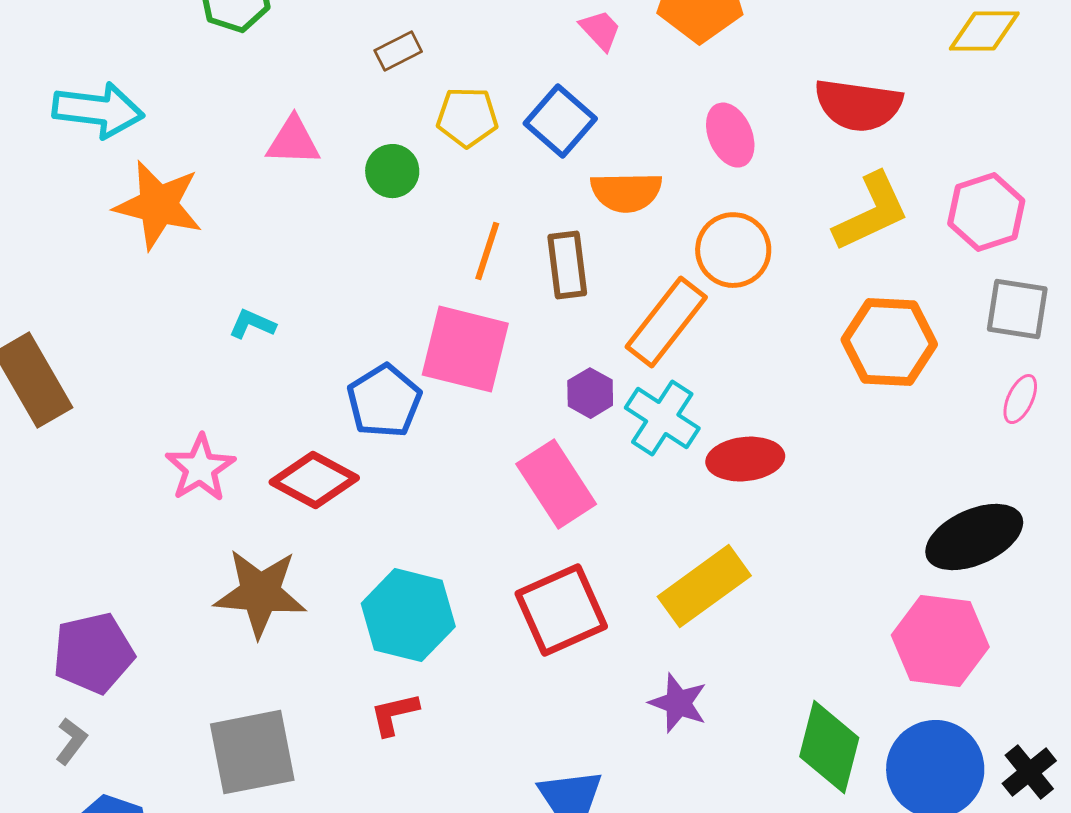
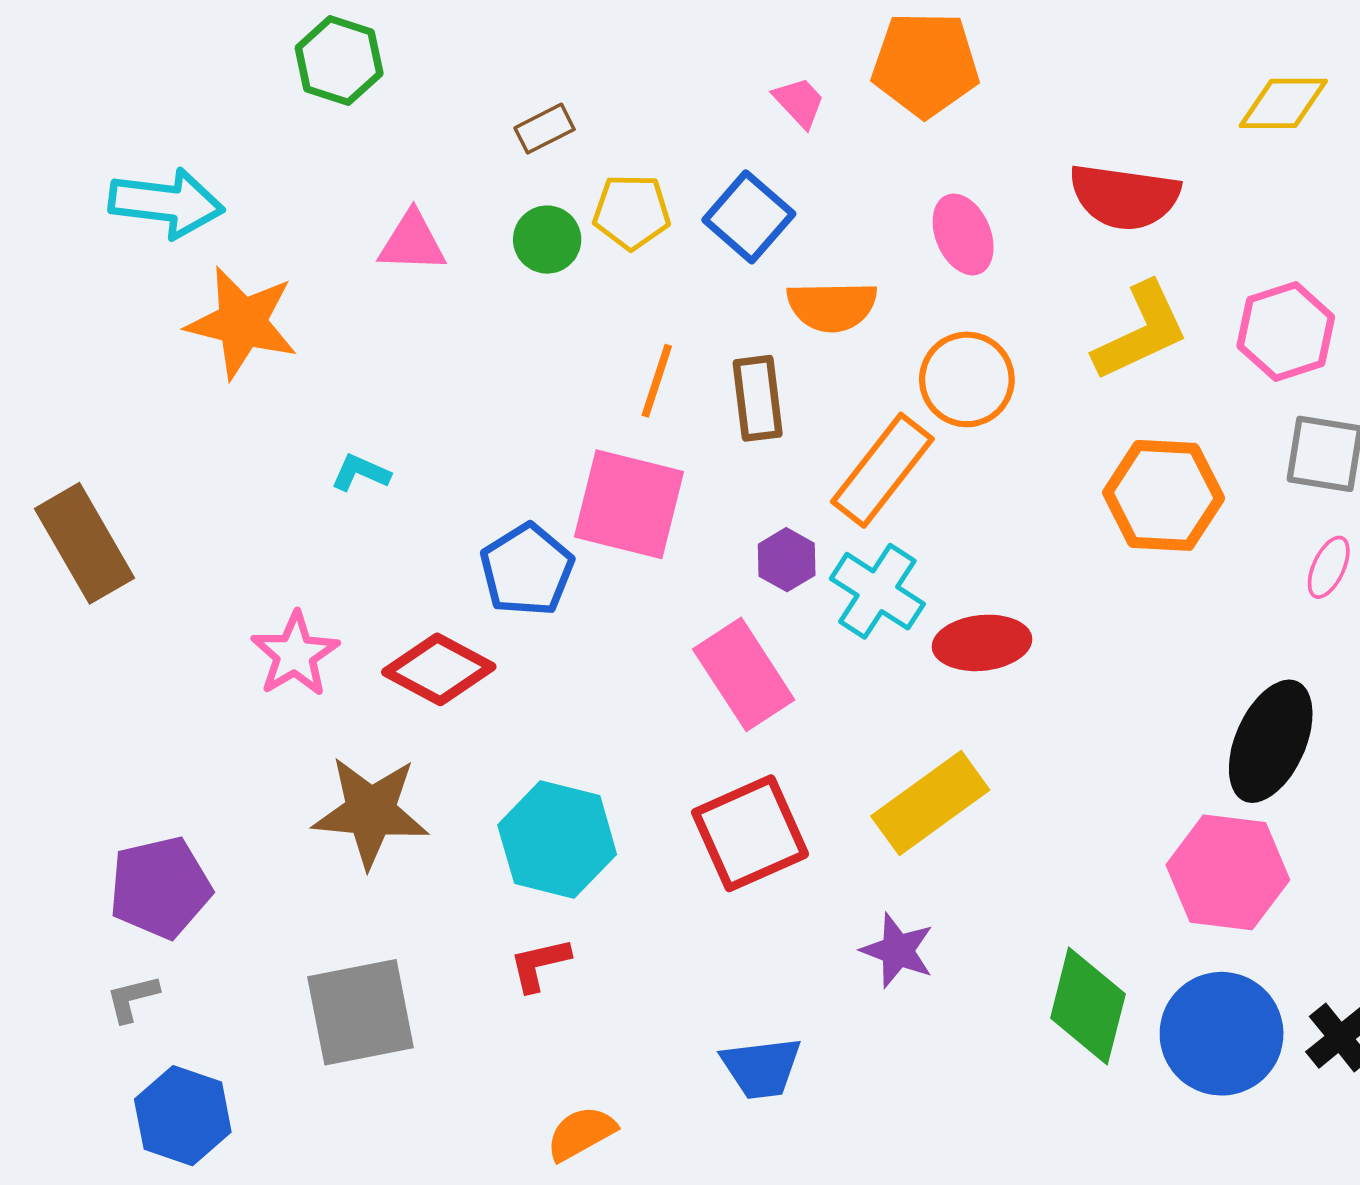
green circle: (392, 171) -> (547, 240), moved
black ellipse: (974, 537) -> (1271, 741), turned -42
gray L-shape: (71, 741) -> (132, 998), turned -141

